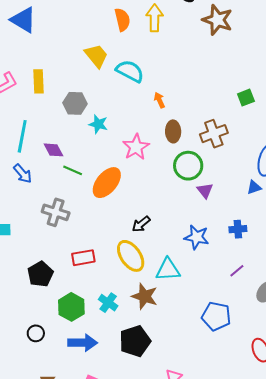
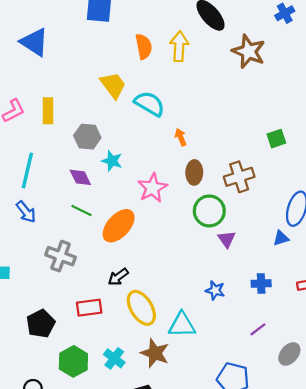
purple diamond: (53, 150) -> (80, 177), moved
black arrow: (141, 224) -> (118, 277), moved
blue star: (197, 237) -> (215, 290), size x0.7

